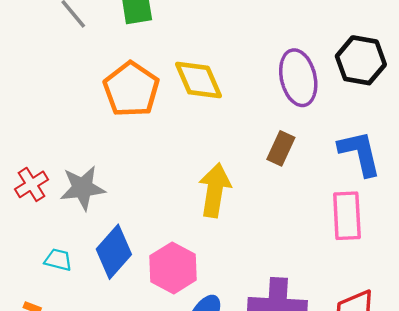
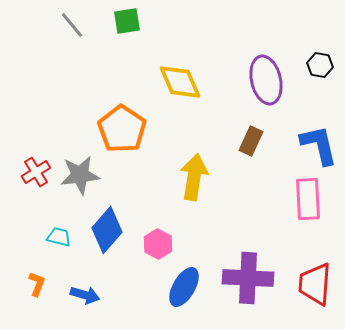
black hexagon: (361, 60) -> (320, 65), size x0.6
orange pentagon: (131, 89) -> (122, 129), moved
pink hexagon: (173, 268) -> (158, 244), size x0.7

